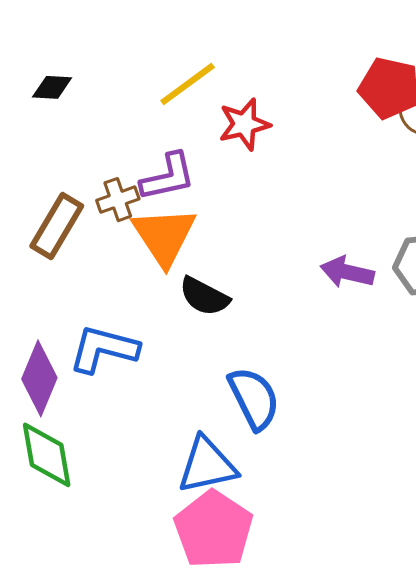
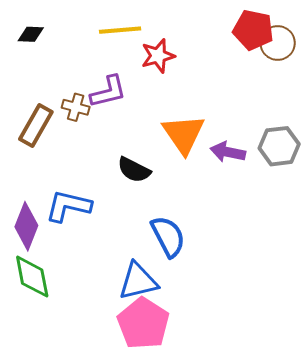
yellow line: (188, 84) -> (120, 30), turned 33
brown cross: (118, 200) -> (76, 107), turned 36
orange triangle: (164, 236) -> (184, 134), moved

